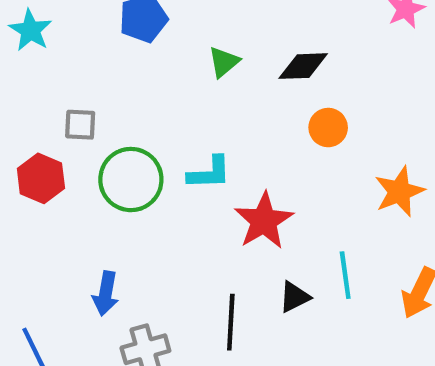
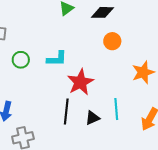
green circle: (131, 180) -> (21, 60), size x0.6
black line: (231, 322) -> (66, 112), moved

